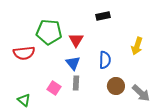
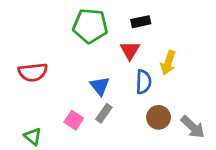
green pentagon: (49, 32) -> (90, 26), moved
red triangle: (76, 40) -> (130, 50), moved
yellow arrow: (137, 46) -> (168, 63), moved
gray rectangle: (76, 83) -> (104, 113), turned 32

